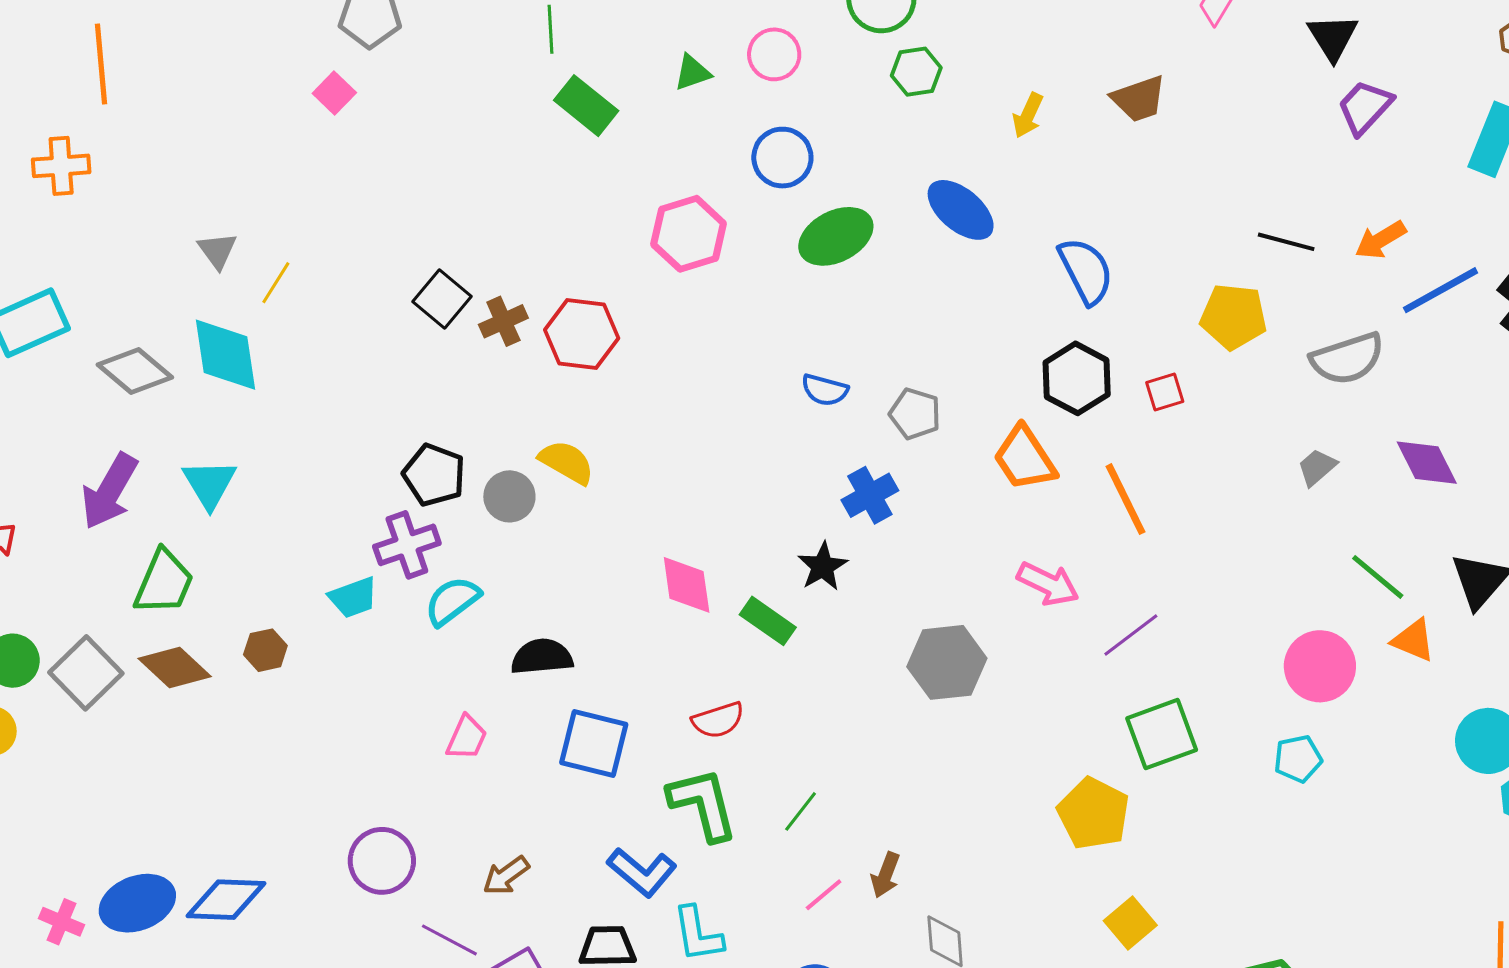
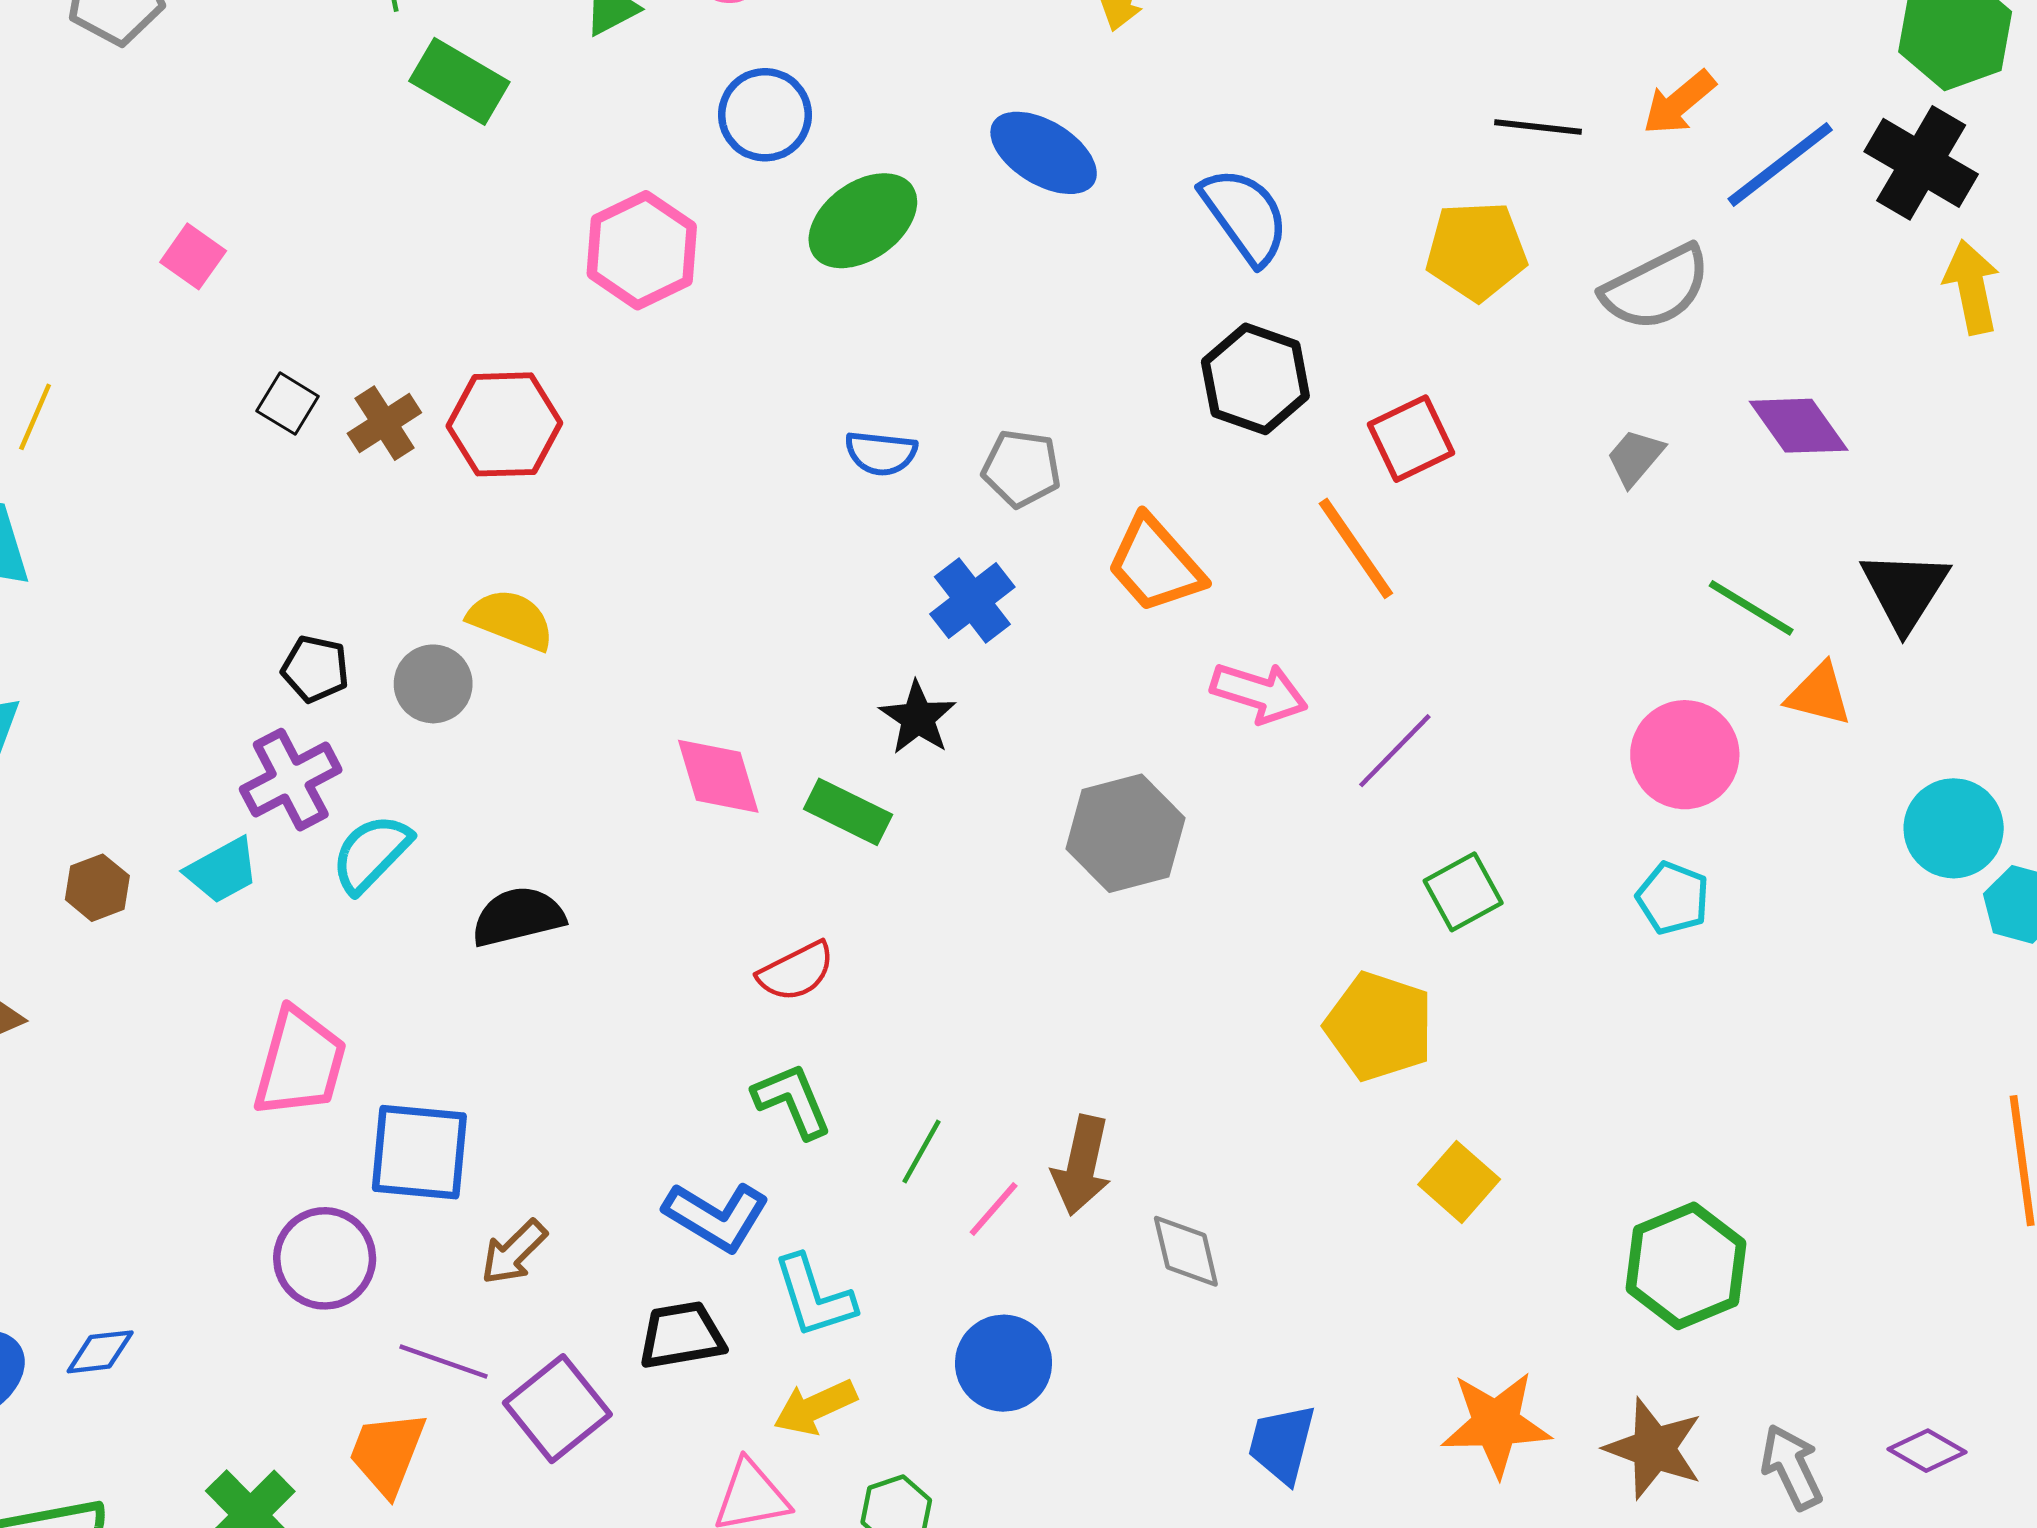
pink square: (334, 93) -> (193, 256), moved
black square: (442, 299) -> (288, 404), size x0.7
red square: (1165, 392) -> (1411, 439), moved, size x1.4
orange trapezoid: (1025, 458) -> (1155, 564), moved
black pentagon: (434, 475) -> (315, 669), size x0.7
brown hexagon: (265, 650) -> (97, 888), moved
green square: (1162, 734) -> (1463, 892), size x0.7
pink trapezoid: (467, 738) -> (300, 1063), moved, size x1.6
blue square: (594, 744) -> (419, 1152), moved
cyan pentagon: (1298, 759) -> (1673, 898), turned -30
green L-shape: (703, 804) -> (792, 1101), size x0.7
green line: (801, 811) -> (922, 1151), moved
brown arrow: (886, 875) -> (1082, 1165), size x1.4
blue diamond: (226, 900) -> (100, 1352), size x0.6

